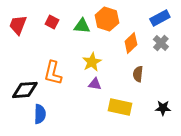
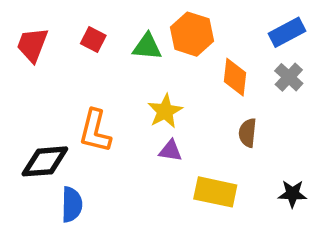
orange diamond: (131, 43) -> (235, 77), turned -40

